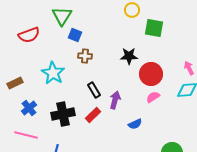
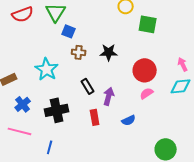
red semicircle: (29, 35) -> (23, 14), moved
black star: (129, 56) -> (109, 52), moved
red rectangle: (93, 115) -> (95, 117), moved, turned -56

